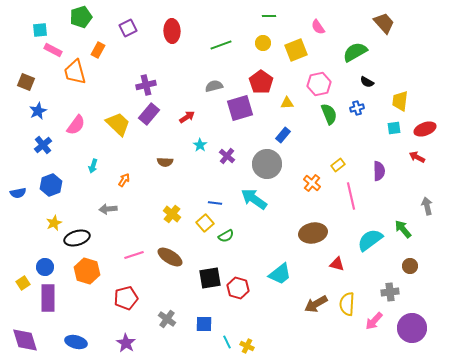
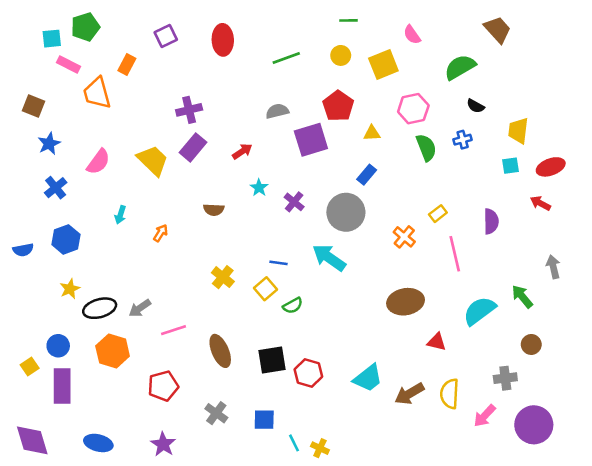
green pentagon: (81, 17) -> (85, 27), moved
gray arrow: (108, 209) -> (140, 308), moved, turned -30
brown ellipse: (170, 257) -> (220, 351), moved, turned 35
cyan trapezoid: (280, 274) -> (368, 378), moved

